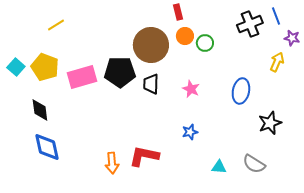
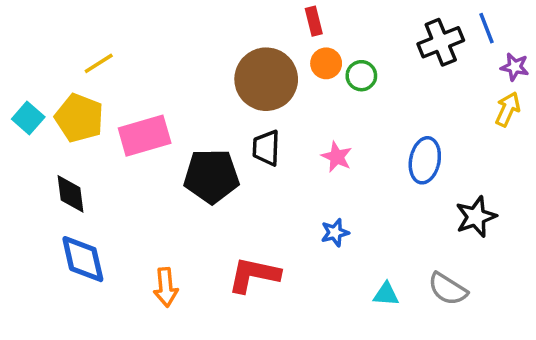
yellow line: (56, 25) -> (99, 63), moved
yellow arrow: (277, 62) -> (508, 109), moved
black pentagon: (120, 72) -> (212, 176), moved
orange arrow: (112, 163) -> (166, 287), moved

